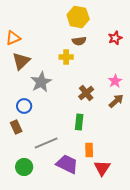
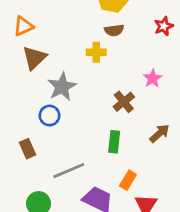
pink star: (115, 81) -> (153, 78), moved
brown arrow: (116, 101) -> (160, 133), moved
blue circle: (24, 106) -> (50, 116), moved
orange rectangle: (89, 150) -> (128, 180), turned 32

